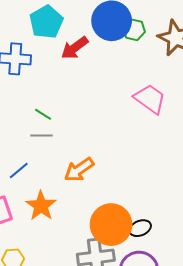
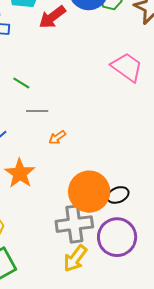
gray line: (41, 135) -> (37, 111), moved
orange arrow: (79, 170) -> (57, 137), size x0.6

